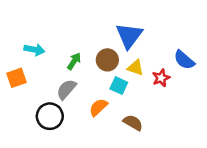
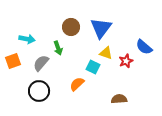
brown circle: (107, 60) -> (71, 27), moved
green arrow: (74, 61) -> (58, 48), turned 128
gray semicircle: (66, 89) -> (41, 63), moved
brown semicircle: (133, 123) -> (119, 99), moved, turned -35

